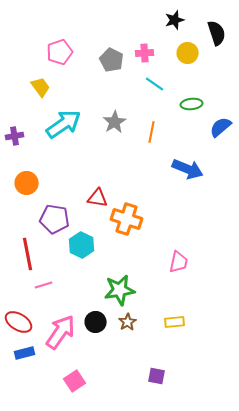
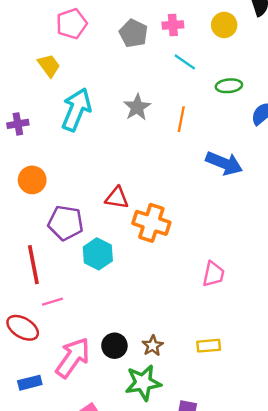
cyan arrow: (64, 124) -> (76, 110), turned -33
green star: (120, 290) -> (143, 383), moved
red ellipse: (19, 322) -> (23, 328), moved

